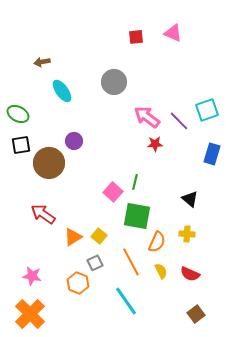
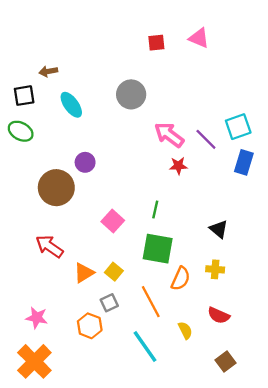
black square: (21, 145) -> (24, 96), moved
blue rectangle: (212, 154) -> (244, 162), moved
pink square: (113, 192) -> (113, 221), moved
yellow semicircle: (161, 271) -> (185, 330), moved

